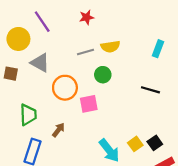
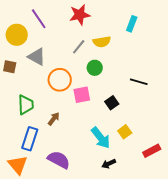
red star: (87, 17) -> (80, 15), size x1.5
cyan rectangle: (158, 49) -> (132, 24), moved
gray line: (85, 52) -> (79, 47), turned -35
black square: (155, 143) -> (112, 103), moved

